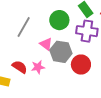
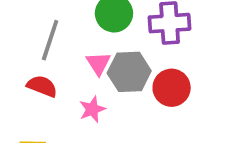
pink triangle: (46, 44) -> (98, 63), turned 32
red semicircle: (20, 67) -> (42, 86), moved

